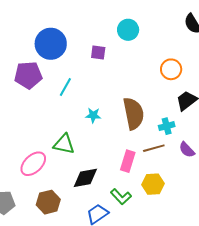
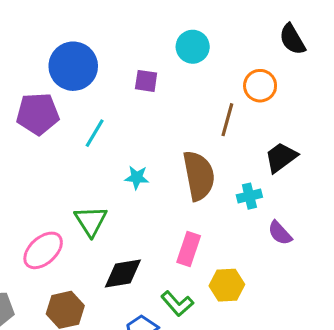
orange circle: (171, 69) -> (260, 86), moved
green triangle: (64, 144) -> (91, 221), turned 45
brown line: (154, 148) -> (227, 120), moved, turned -60

